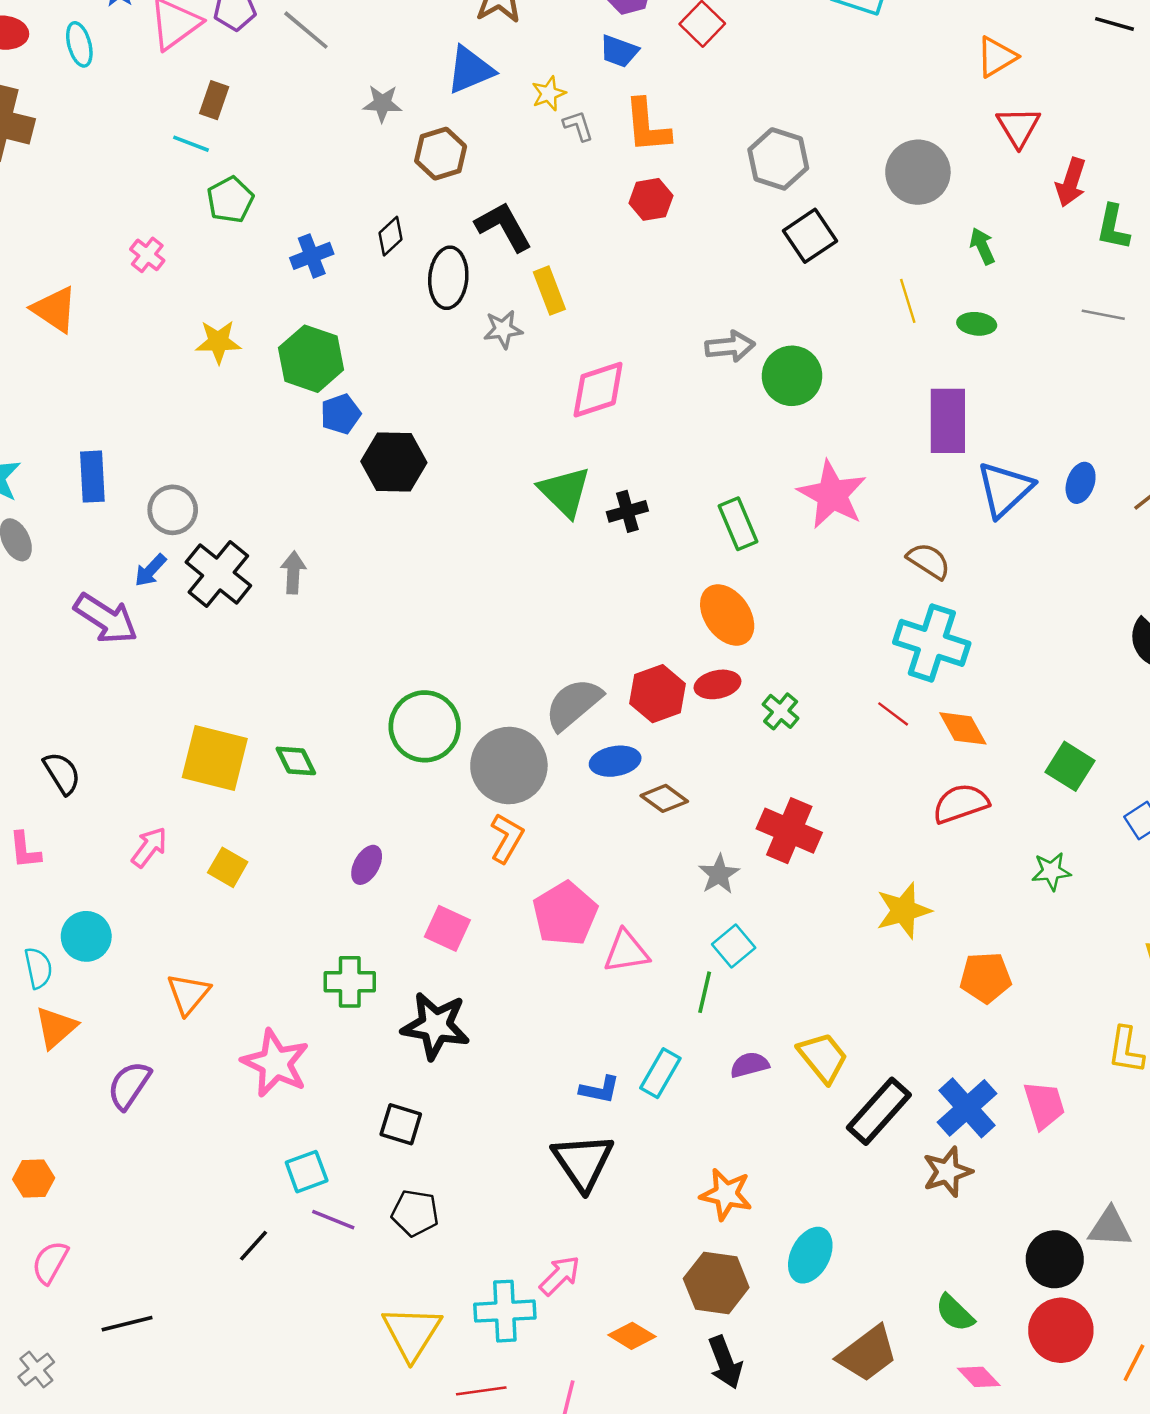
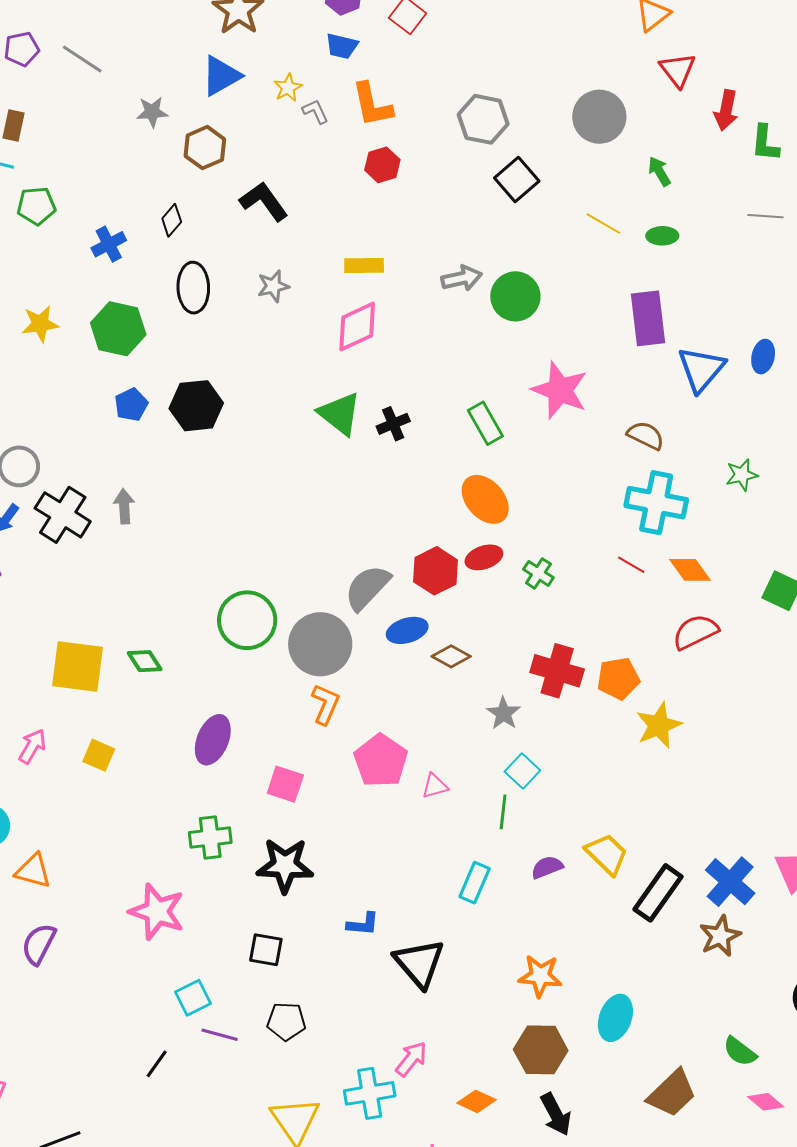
green pentagon: (230, 200) -> (36, 206), turned 30
black ellipse: (448, 278) -> (193, 288), moved
yellow rectangle: (549, 291) -> (364, 265), moved, turned -63
yellow line: (908, 301) -> (603, 224), turned -36
blue pentagon: (341, 414) -> (131, 405), moved
purple ellipse: (367, 865) -> (213, 740), size x1.5
green star: (1051, 871) -> (742, 475), moved
pink triangle: (626, 952) -> (435, 786), size x0.7
orange pentagon: (986, 978) -> (618, 679), moved
orange triangle: (188, 994) -> (33, 871), moved, turned -48
blue L-shape: (600, 1090) -> (363, 924), moved

